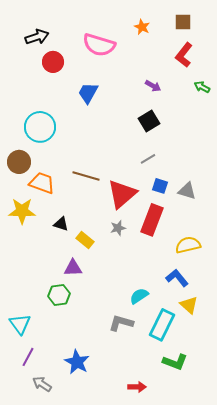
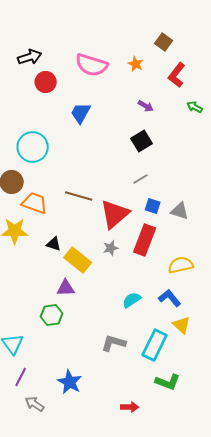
brown square: (183, 22) -> (164, 42), moved, turned 36
orange star: (142, 27) -> (136, 64), moved
yellow rectangle: (85, 240) -> (78, 260), size x1.5
cyan semicircle: (139, 296) -> (132, 300), moved

